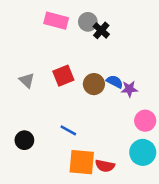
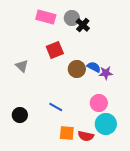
red square: (63, 76) -> (55, 50), moved
pink circle: (145, 121) -> (99, 103), moved
cyan circle: (143, 152) -> (106, 124), moved
orange square: (82, 162) -> (67, 133), size x0.7

